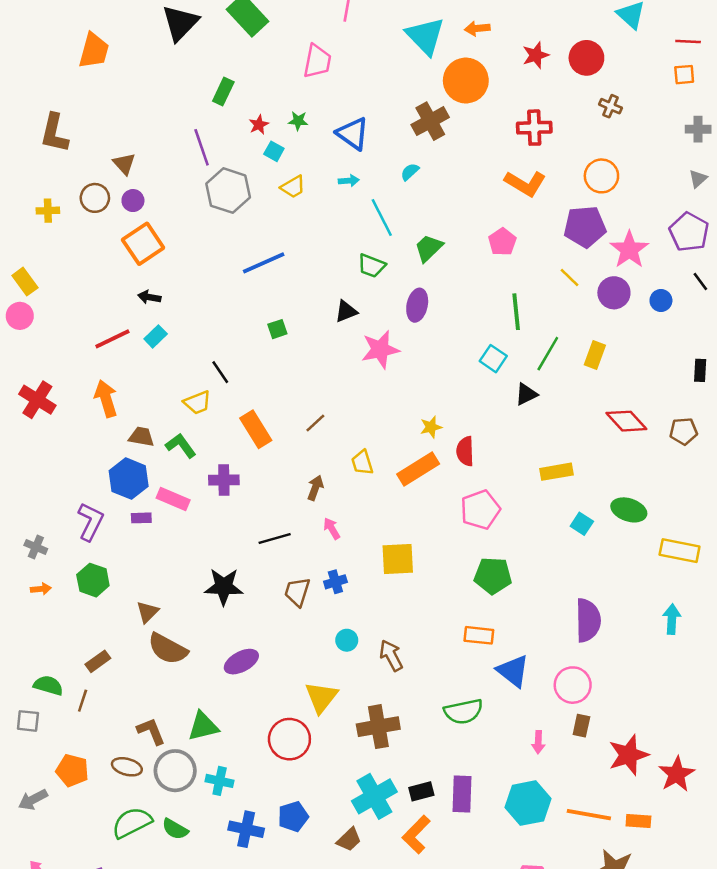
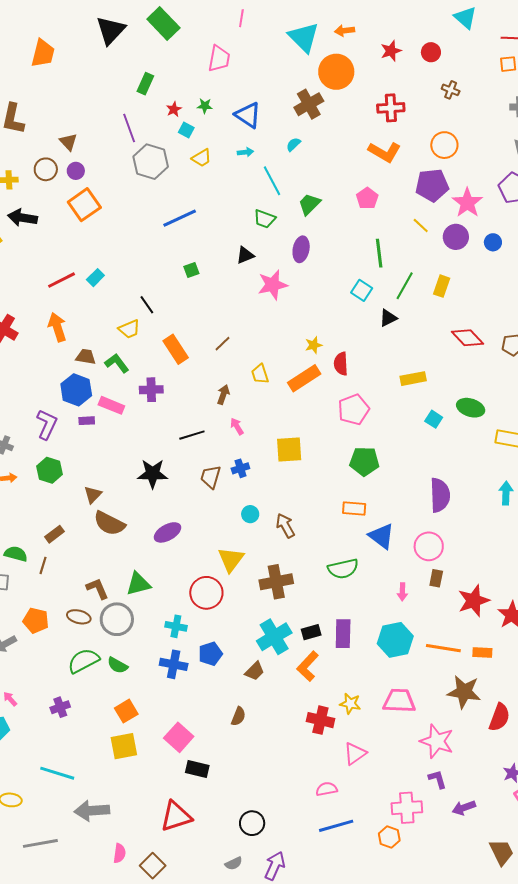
red circle: (586, 58) -> (431, 52), size x0.7
black arrow: (149, 297) -> (23, 218), moved, size x1.6
cyan cross: (220, 781) -> (176, 626), moved

